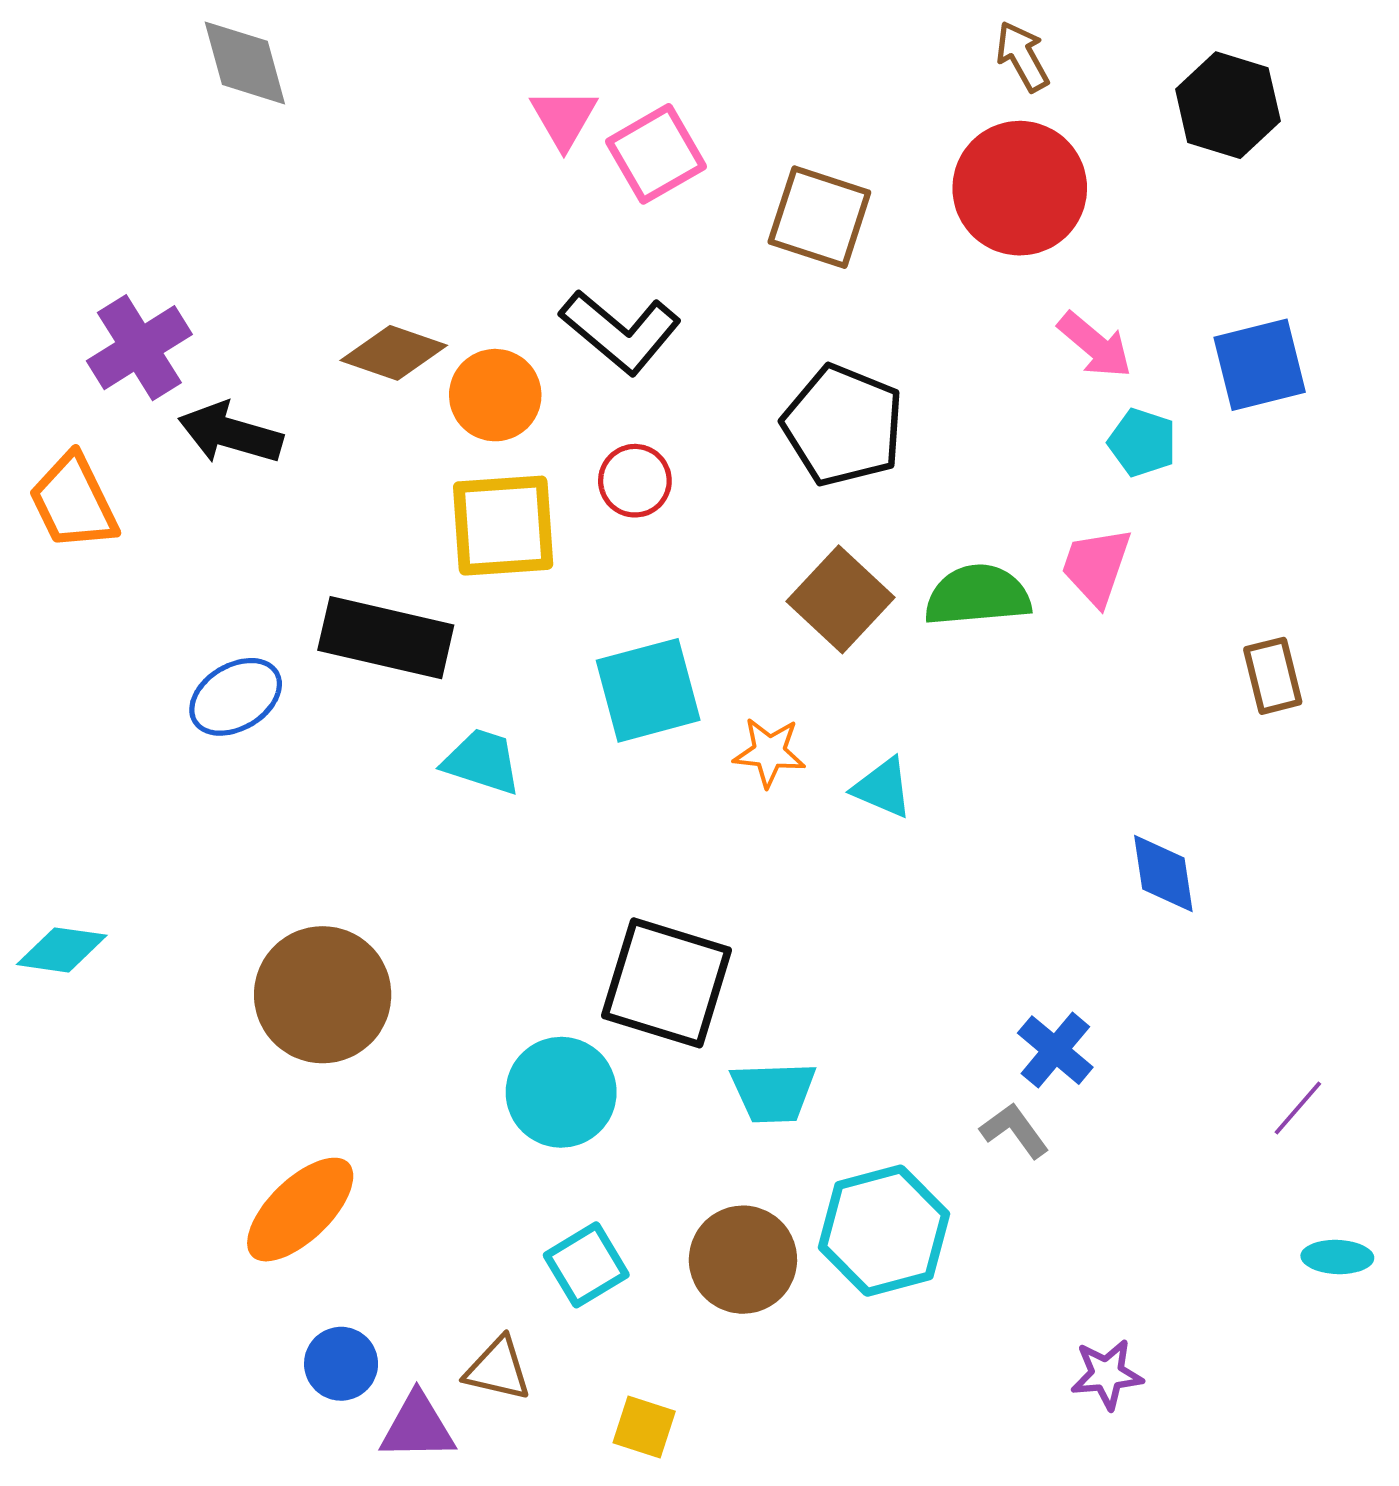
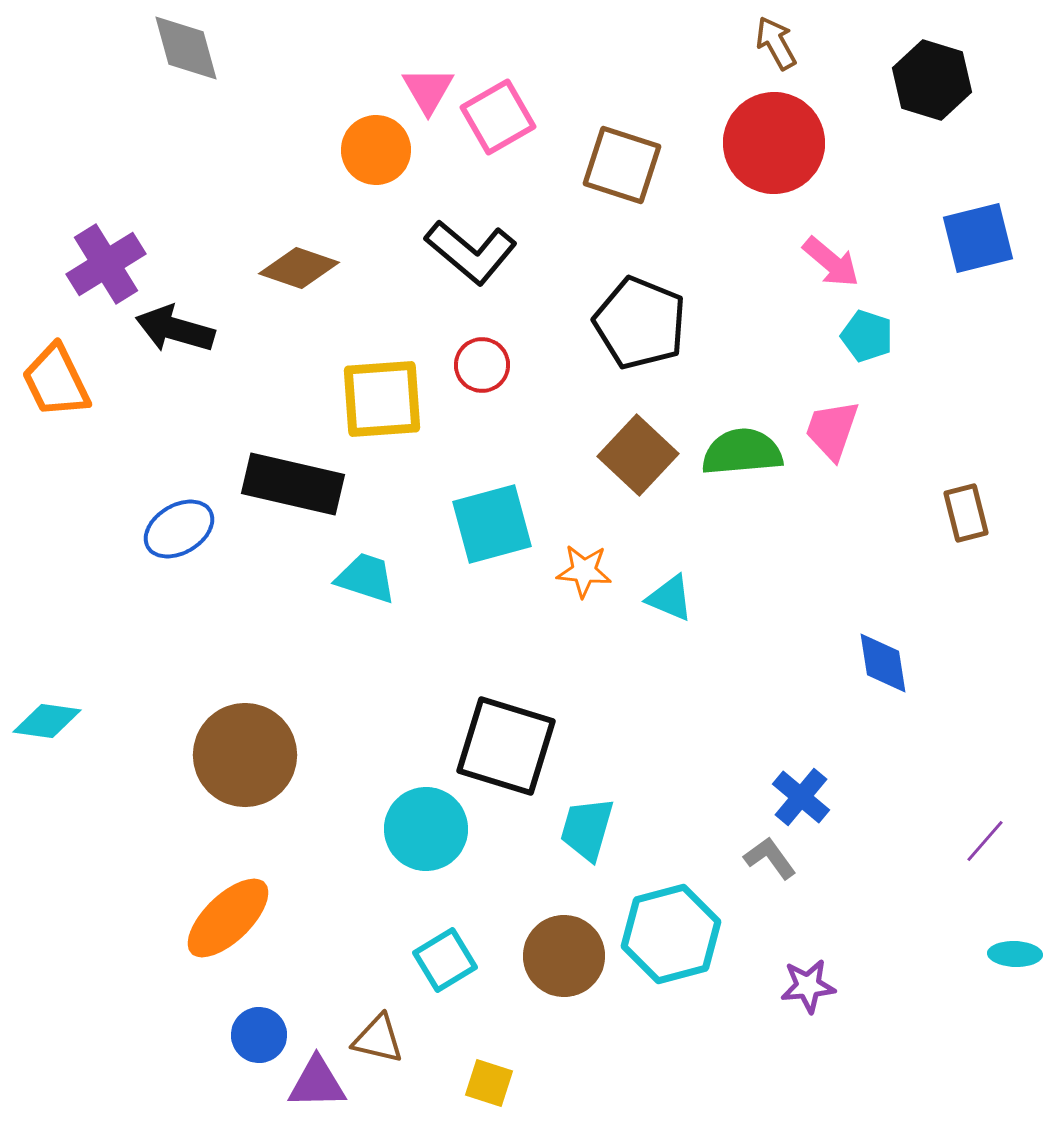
blue square: (1260, 365) -> (978, 238), moved
orange circle: (495, 395) -> (376, 150), moved
cyan trapezoid: (773, 1092) -> (587, 829), turned 108
purple star: (1107, 1374) -> (808, 986), moved

